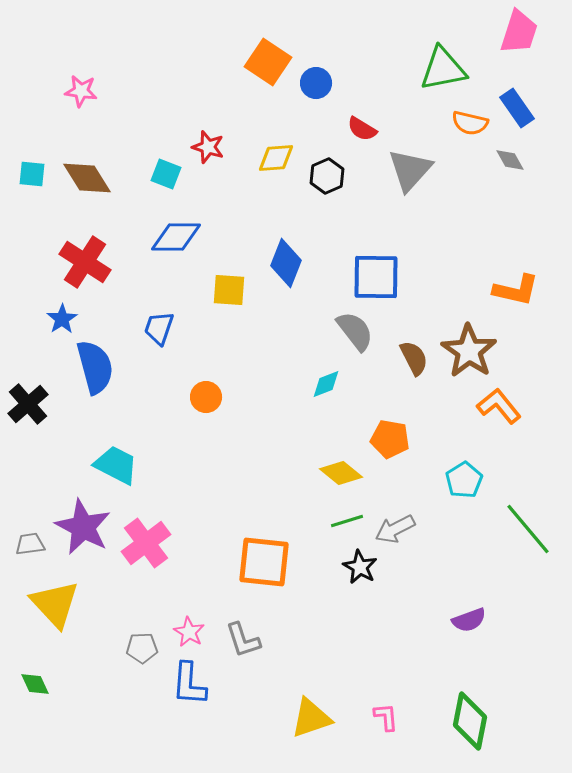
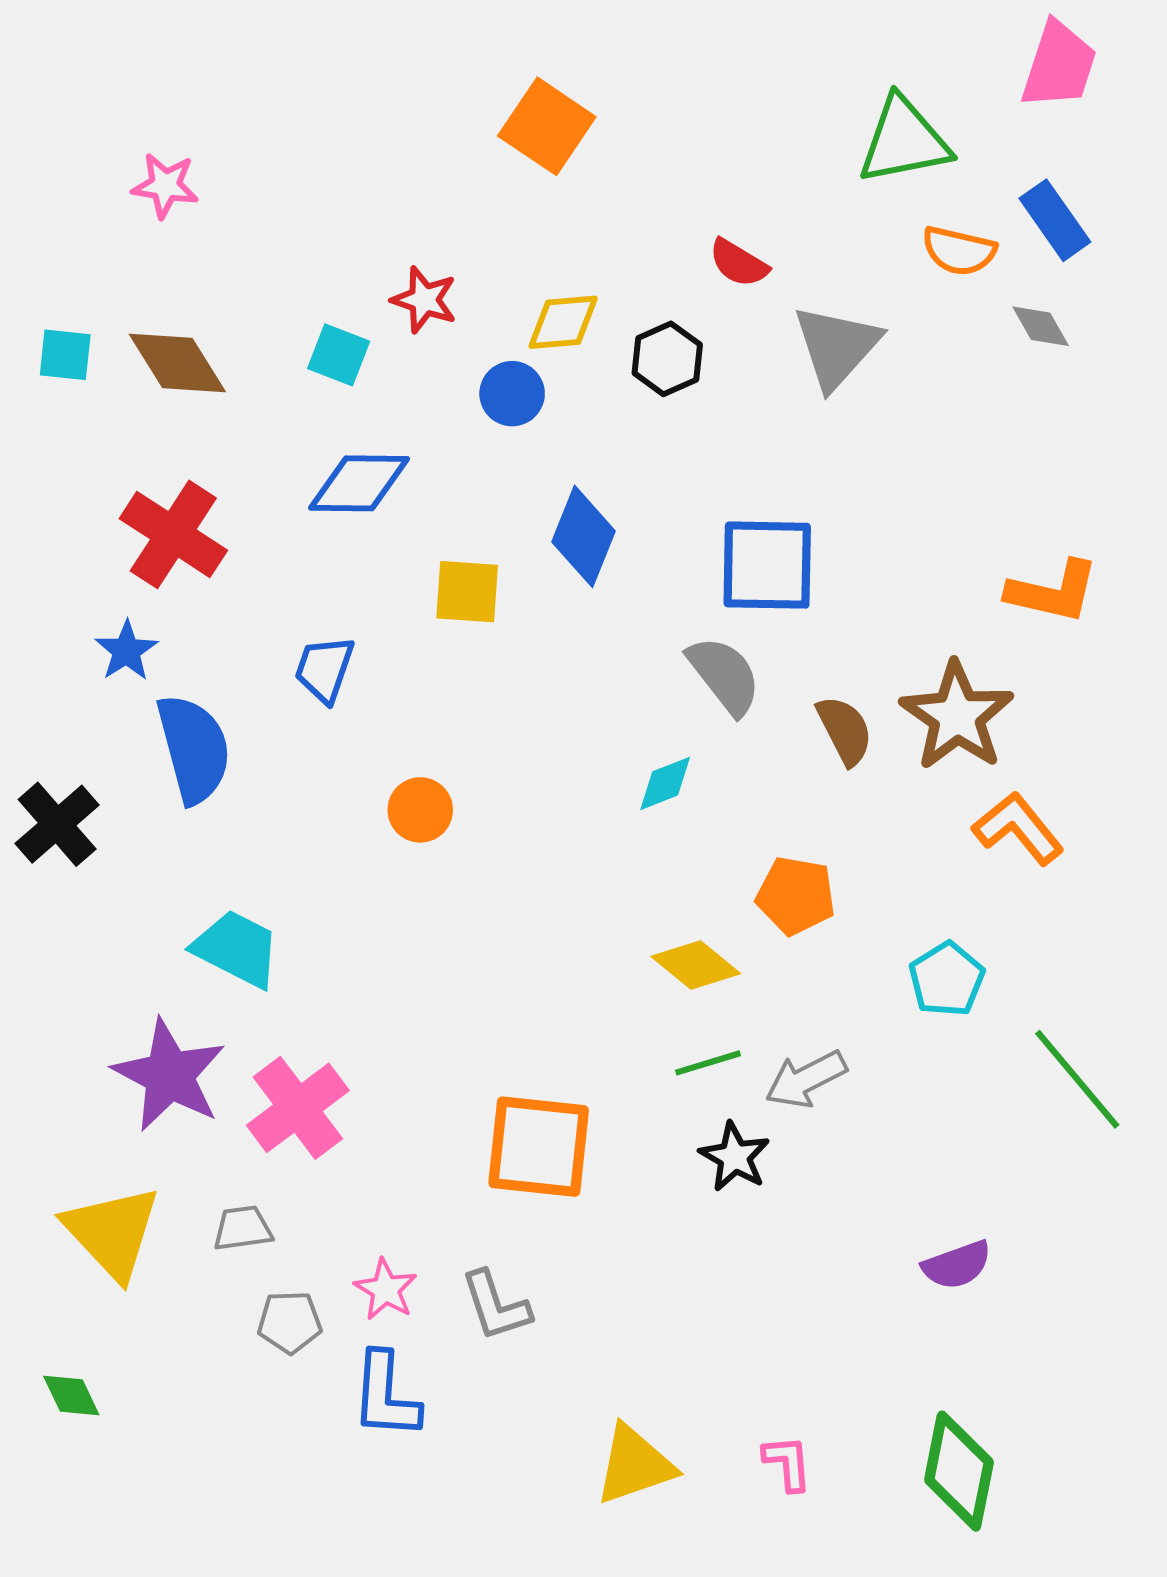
blue circle: (316, 83) -> (512, 394), moved
gray trapezoid: (30, 544) -> (243, 1228), moved

